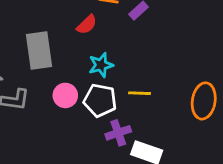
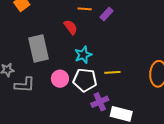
red semicircle: (87, 25) -> (71, 27), turned -77

